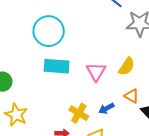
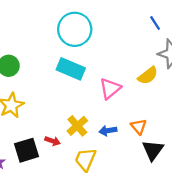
yellow semicircle: (127, 66) -> (148, 76), moved

